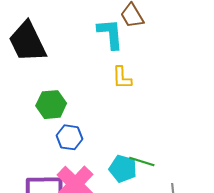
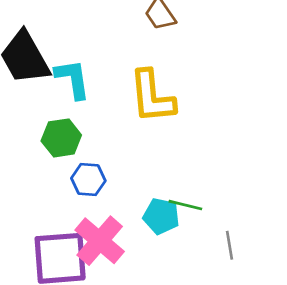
cyan L-shape: (110, 34) -> (73, 79), moved
yellow L-shape: (122, 78) -> (152, 97), size x1.8

